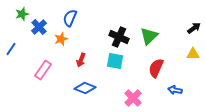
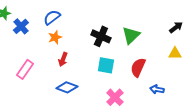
blue semicircle: (70, 18) -> (52, 17), turned 30
orange star: (61, 39) -> (55, 37), moved
cyan square: (115, 61) -> (106, 65), moved

